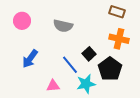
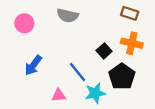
gray semicircle: (63, 26) -> (68, 16), moved
black square: (89, 54) -> (104, 51), moved

